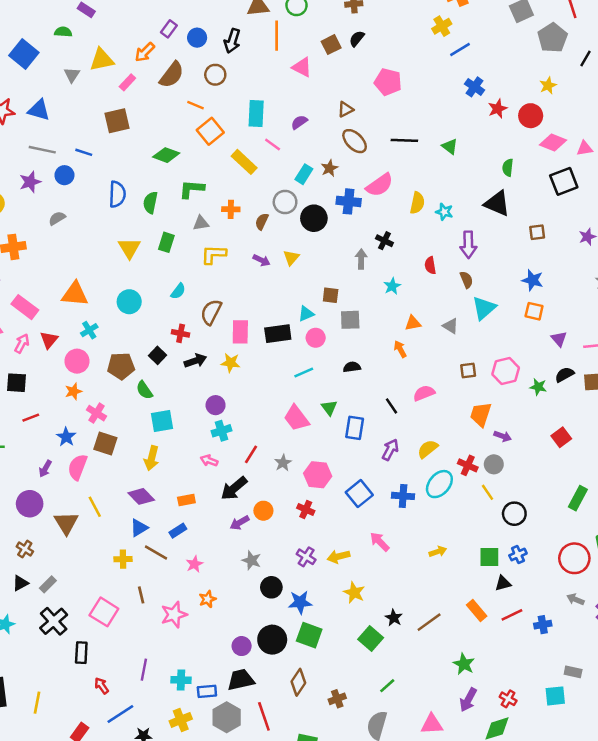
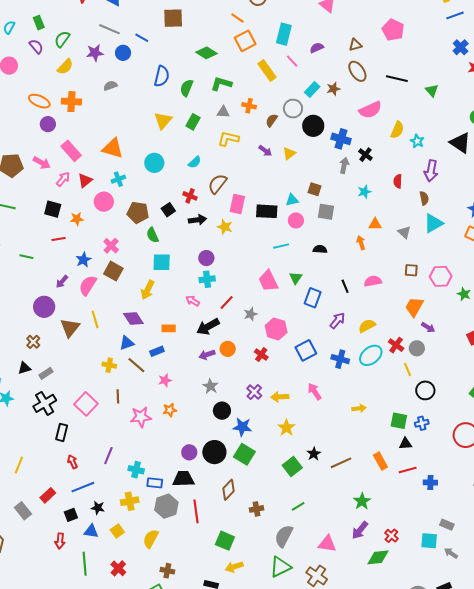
blue cross: (349, 201) -> (341, 139), moved
orange star: (73, 391) -> (77, 219), moved
gray arrow: (575, 599) -> (451, 553), moved

